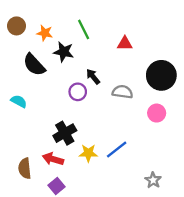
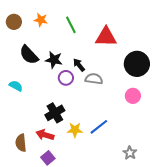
orange star: (45, 33) -> (41, 20), moved
red triangle: (125, 44) -> (106, 37), size x1.6
black star: (64, 52) -> (54, 60), moved
gray semicircle: (122, 92) -> (94, 79), moved

